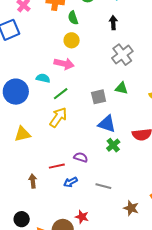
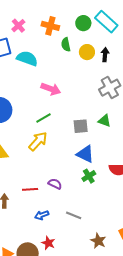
yellow circle: (72, 40) -> (87, 52), moved
cyan semicircle: (43, 78) -> (27, 58), moved, size x1.5
blue arrow: (70, 182) -> (42, 215), moved

